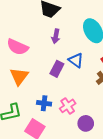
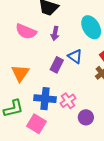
pink semicircle: (18, 47) -> (26, 31), moved
blue cross: (44, 103) -> (45, 99), size x1.5

